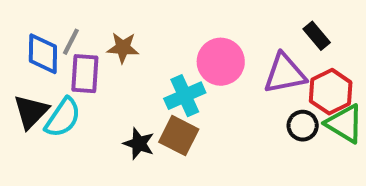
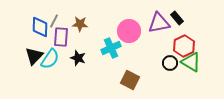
purple triangle: (285, 74) -> (159, 23), moved
brown square: (179, 136) -> (130, 80), moved
black star: (139, 144) -> (78, 58), moved

